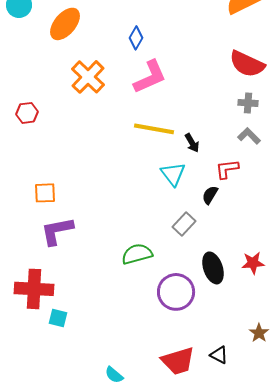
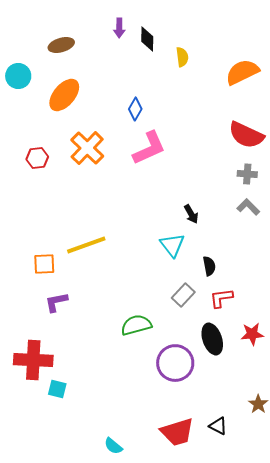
red hexagon: (27, 113) -> (37, 158), moved
yellow line: (154, 129) -> (86, 245), moved, turned -30
red L-shape: (227, 169) -> (221, 298), moved
black semicircle: (210, 195) -> (209, 266), turned 138
purple L-shape: (57, 231) -> (56, 302), size x0.7

